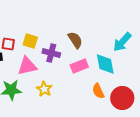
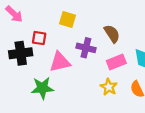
yellow square: (30, 41) -> (67, 20), moved
yellow star: (44, 89) -> (109, 87), moved

